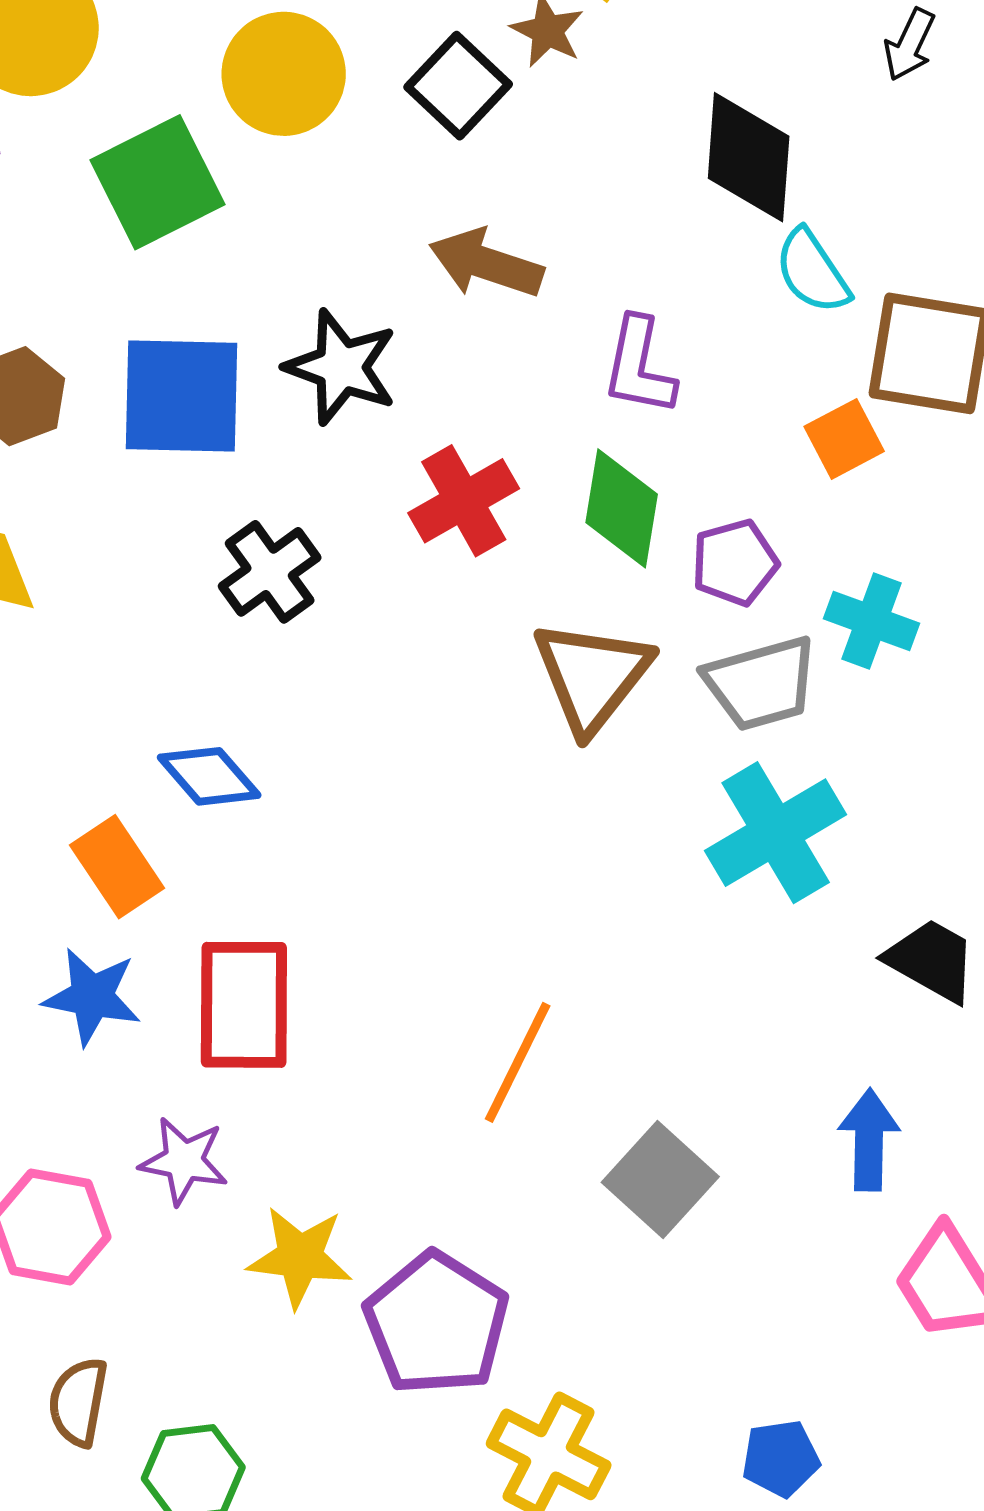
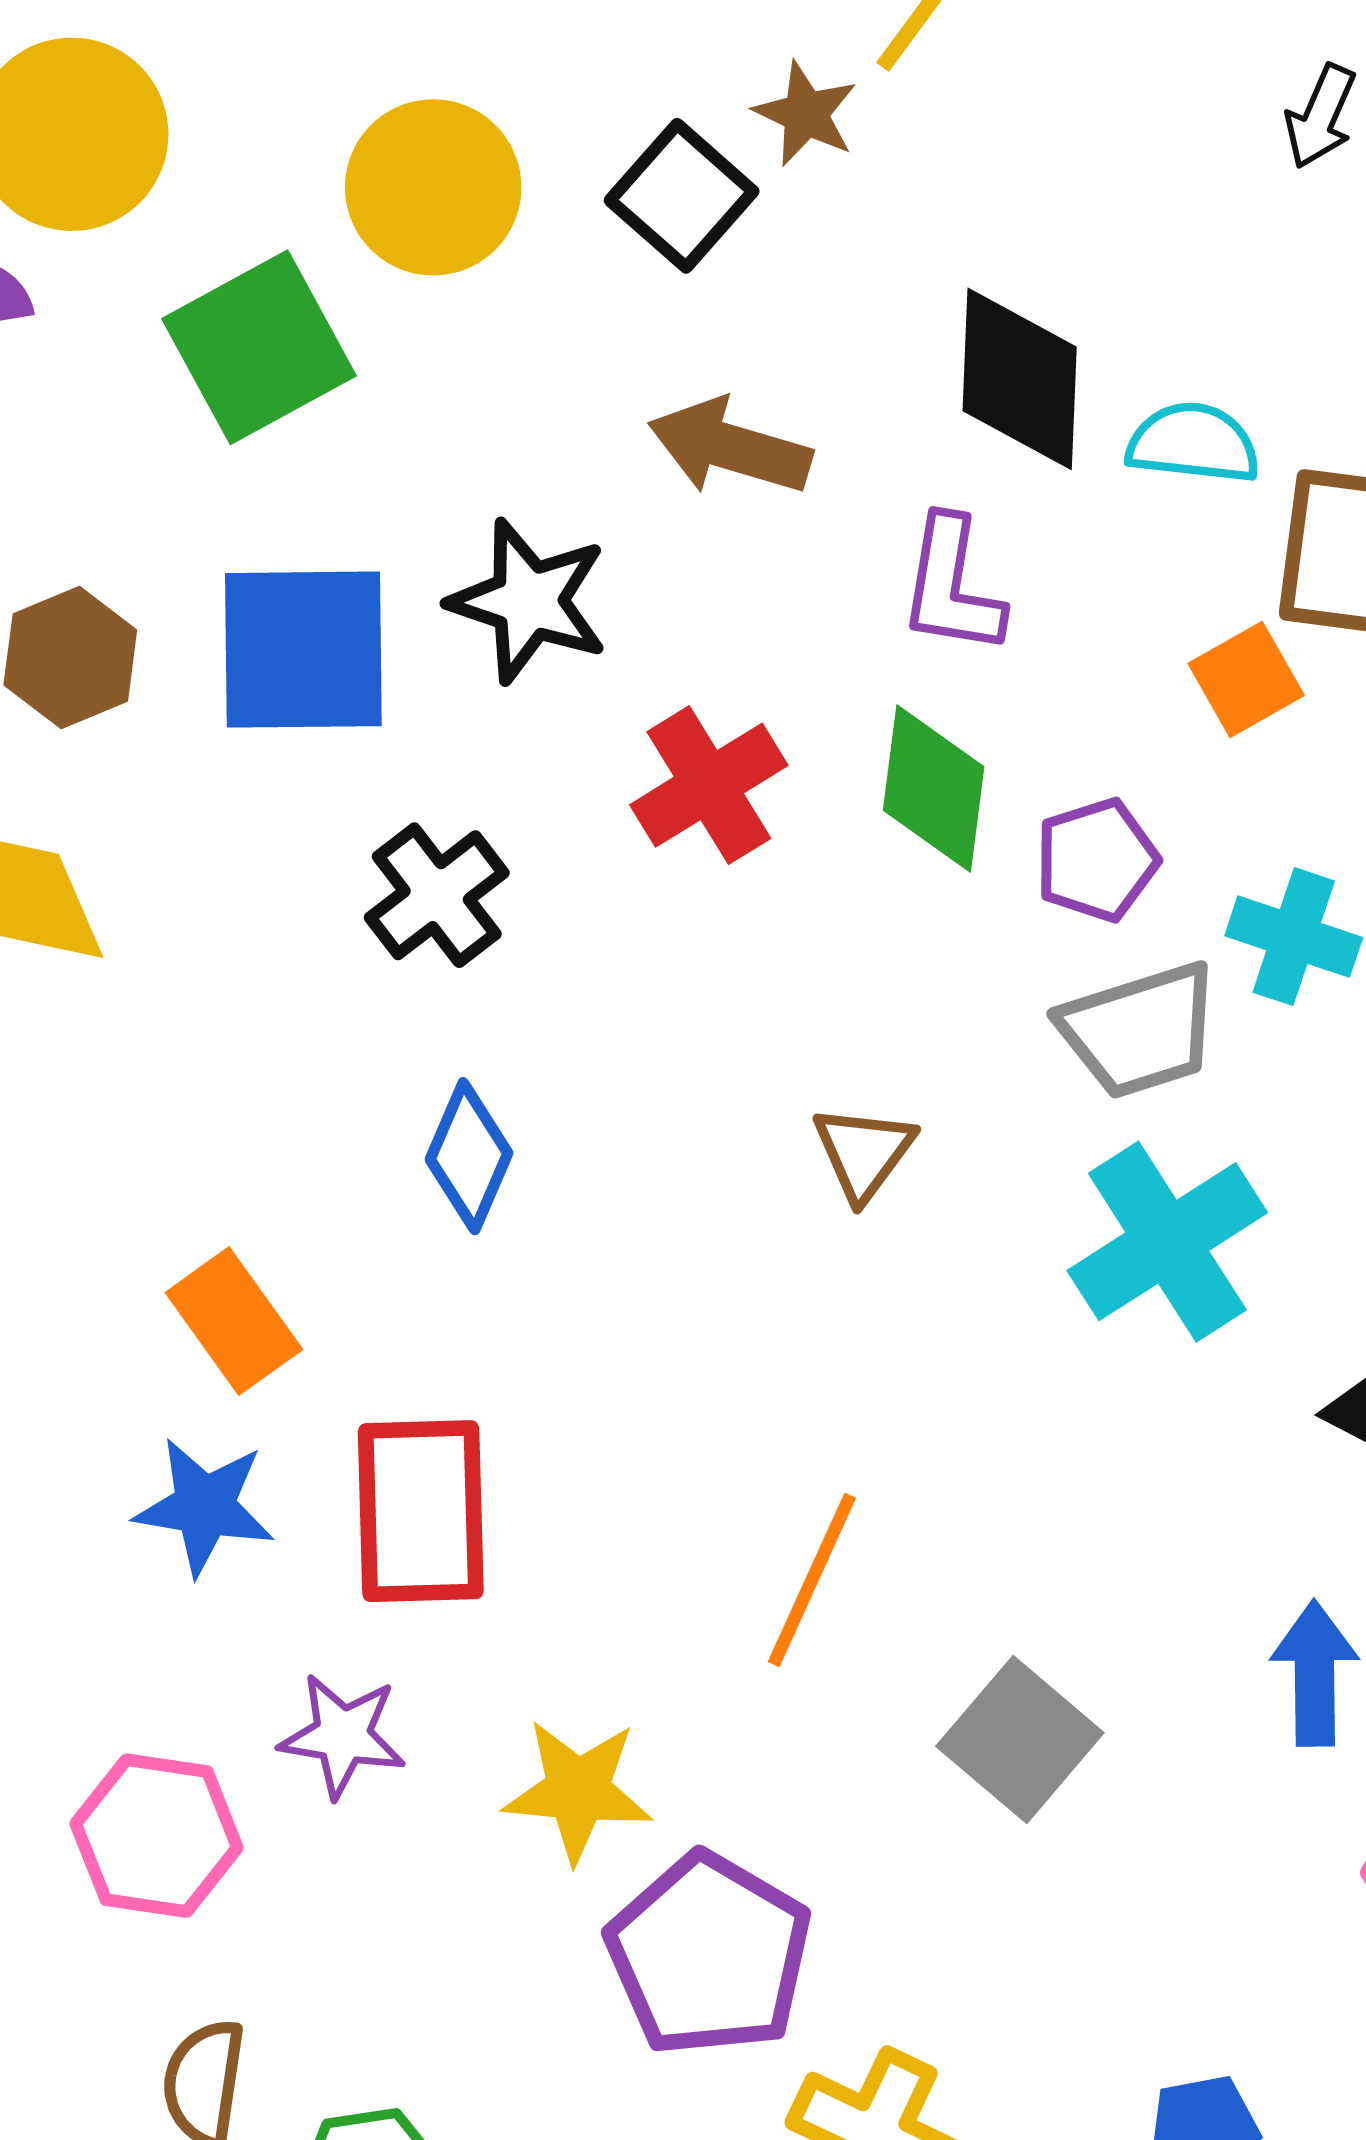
black diamond: (749, 157) -> (1020, 379), moved
cyan semicircle: (812, 272) -> (1193, 443), turned 132
brown triangle: (592, 676) -> (864, 1153), moved, size x0.6
blue diamond: (209, 776) -> (469, 1156), moved, turned 66
yellow star: (300, 1257) -> (578, 1791), moved

